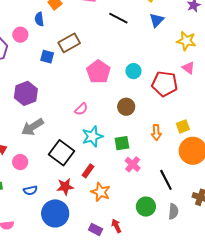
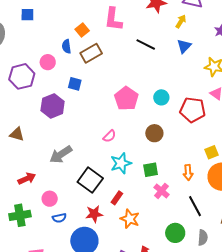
brown rectangle: (69, 43) -> (91, 53), moved
purple hexagon: (26, 93) -> (53, 106), moved
orange arrow: (156, 133) -> (188, 172), moved
pink circle: (20, 162) -> (50, 199), moved

